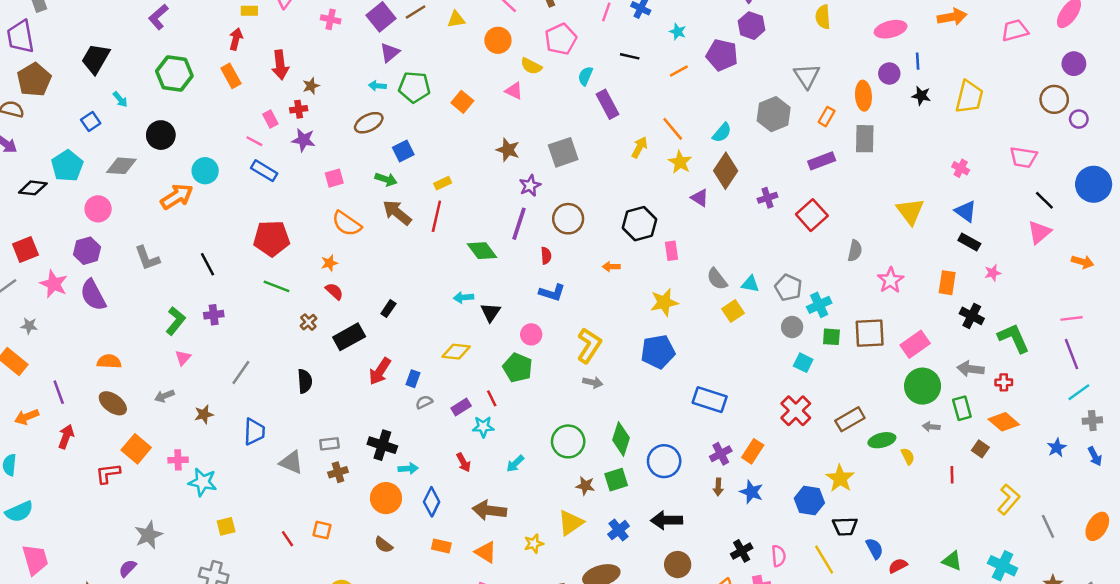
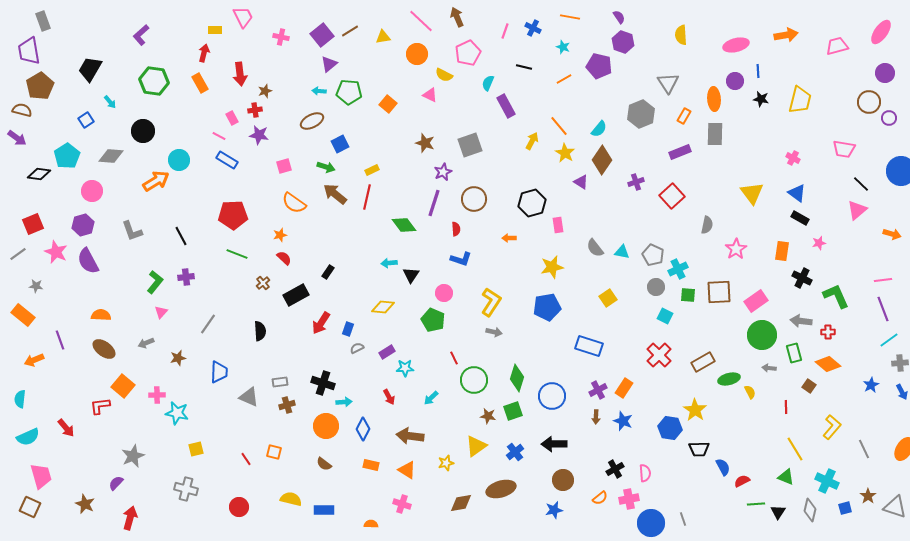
yellow square: (733, 311) -> (608, 298), moved
red line: (492, 398) -> (454, 358), moved
red arrow: (66, 437) -> (66, 428), moved, turned 120
yellow line: (824, 560) -> (795, 449), moved

